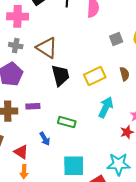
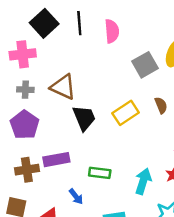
gray square: (116, 39) -> (145, 65), size x1.5
purple rectangle: (33, 106) -> (56, 160), size x1.5
cyan arrow: (106, 107) -> (143, 181), moved

